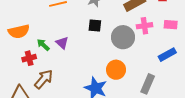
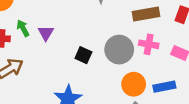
black square: (95, 25) -> (83, 55), moved
orange circle: (116, 70) -> (134, 84), moved

